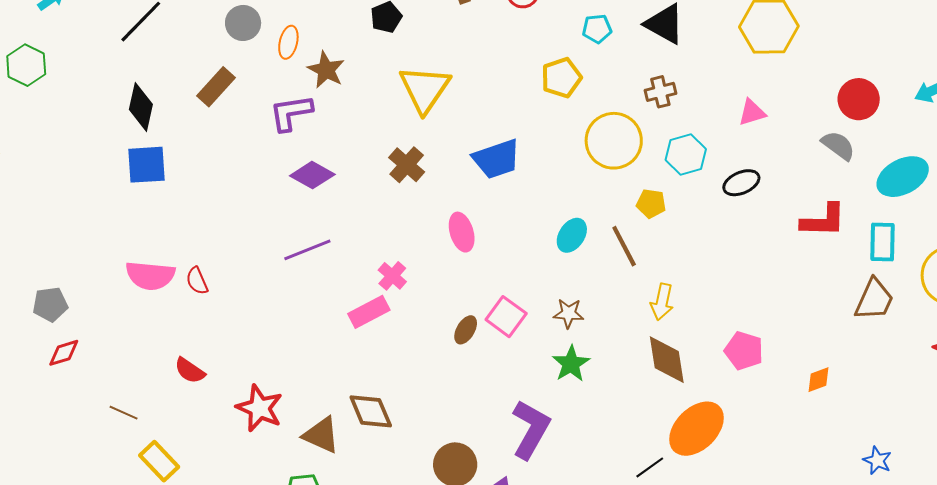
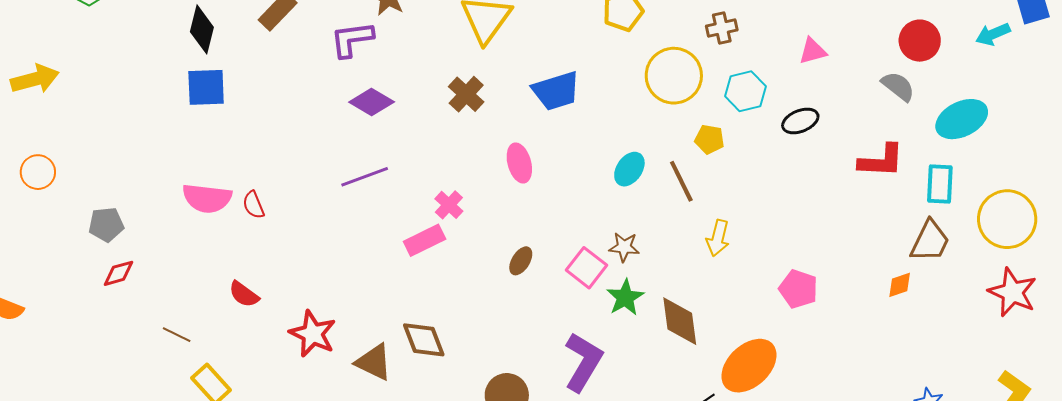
pink square: (506, 317) -> (586, 268), moved
brown diamond: (667, 360) -> (680, 321), moved
orange diamond: (819, 380) -> (900, 285), moved

